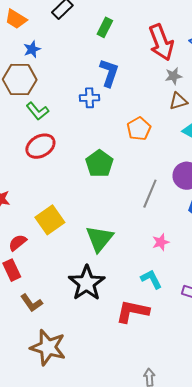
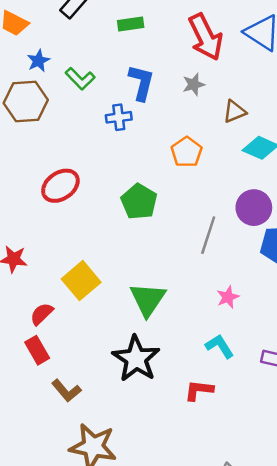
green rectangle: (105, 27) -> (131, 24), turned 60
gray star: (174, 76) -> (194, 84), moved
green L-shape: (37, 111) -> (80, 79), moved
red L-shape: (132, 311) -> (199, 390), size x0.7

